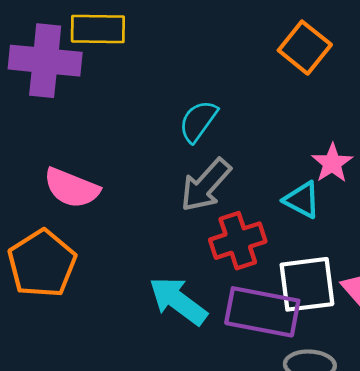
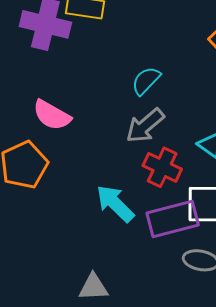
red cross: (238, 241) -> (162, 167), turned 36
purple rectangle: (262, 312) -> (173, 219), turned -33

